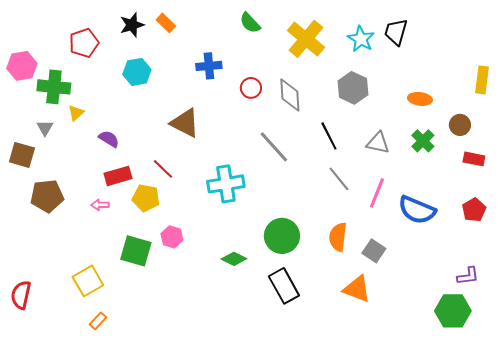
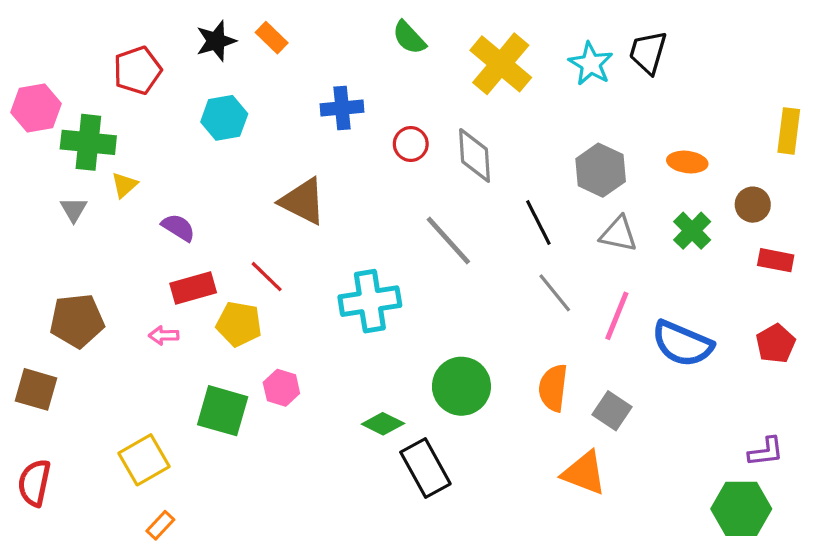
gray hexagon: (353, 88) -> (601, 170), moved
brown square: (22, 155) -> (36, 389), moved
black rectangle: (284, 286) -> (425, 468), moved

